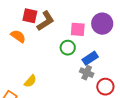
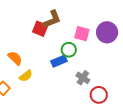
red square: (30, 16) -> (40, 29), moved
orange semicircle: (18, 36) -> (15, 58), moved
blue rectangle: (90, 58) -> (59, 61), moved

